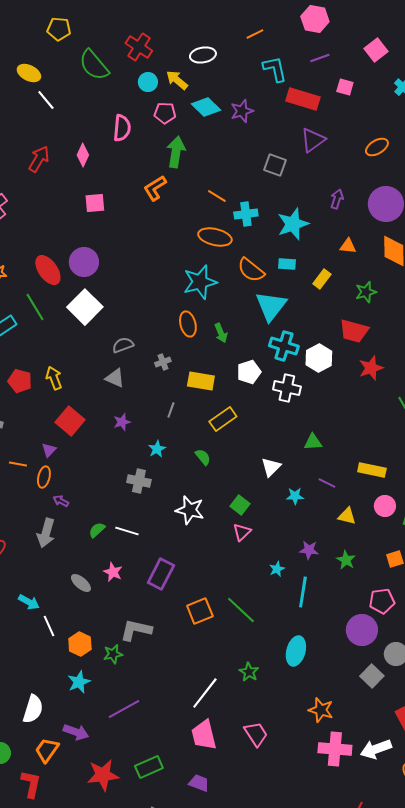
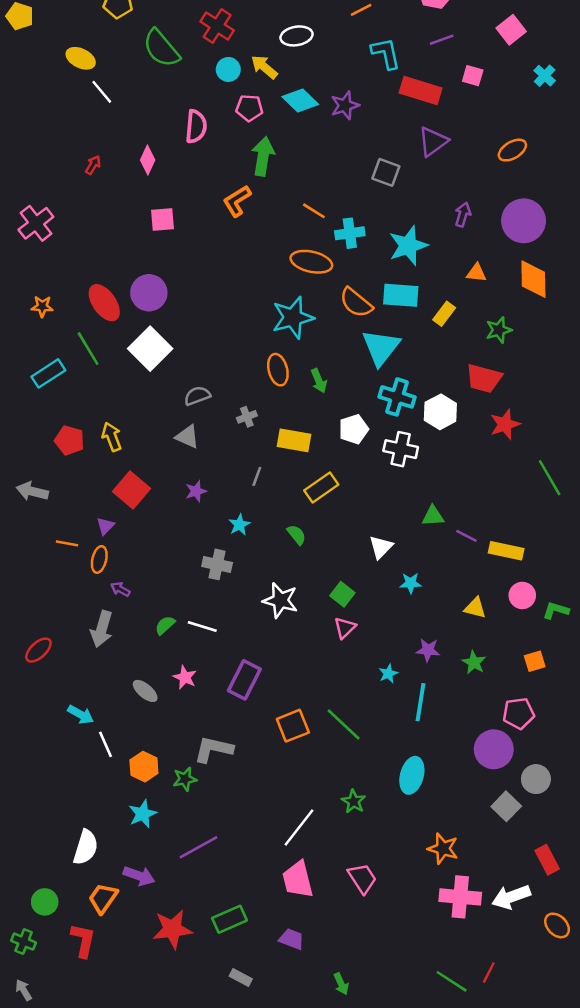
red arrow: (39, 159) -> (93, 165), size x0.6
cyan rectangle: (287, 264) -> (401, 295), size x1.6
purple line: (327, 483) -> (466, 536), moved

